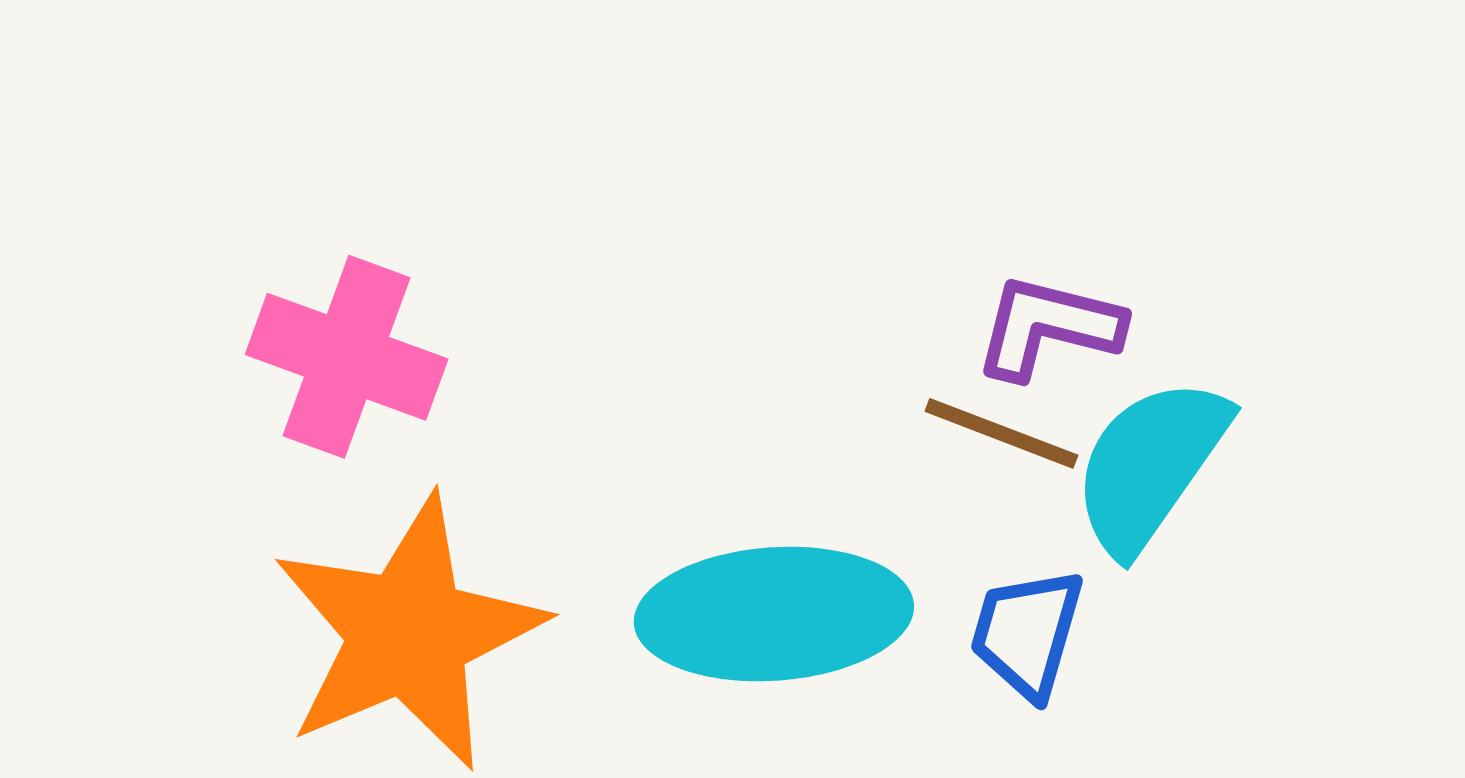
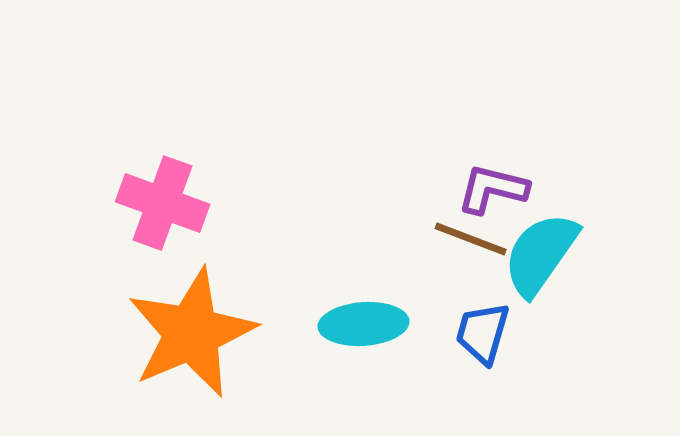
cyan ellipse: (774, 614) -> (364, 324), size x0.7

